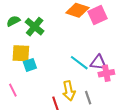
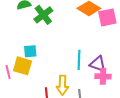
yellow square: (21, 53) -> (22, 66), moved
cyan line: (79, 63) -> (79, 60), turned 42

